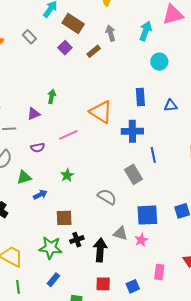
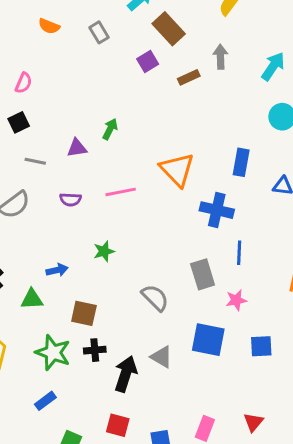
green triangle: (24, 177) -> (32, 299), moved
pink star: (141, 240) -> (236, 300), moved

